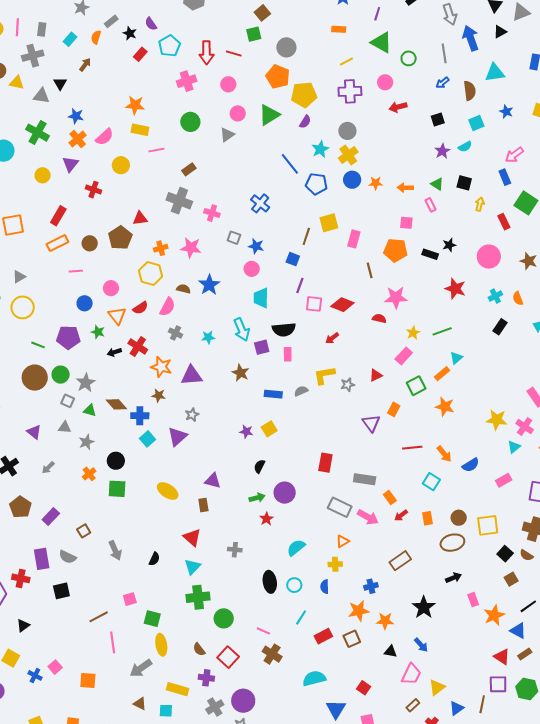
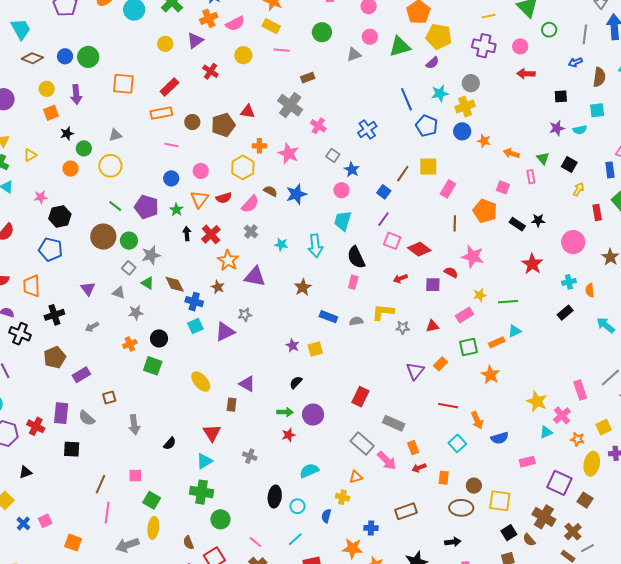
black semicircle: (284, 330) -> (356, 257), turned 55
purple square: (262, 347) -> (433, 285), moved
black arrow: (114, 352) -> (187, 234), turned 88
brown line: (99, 617) -> (101, 484), turned -54

